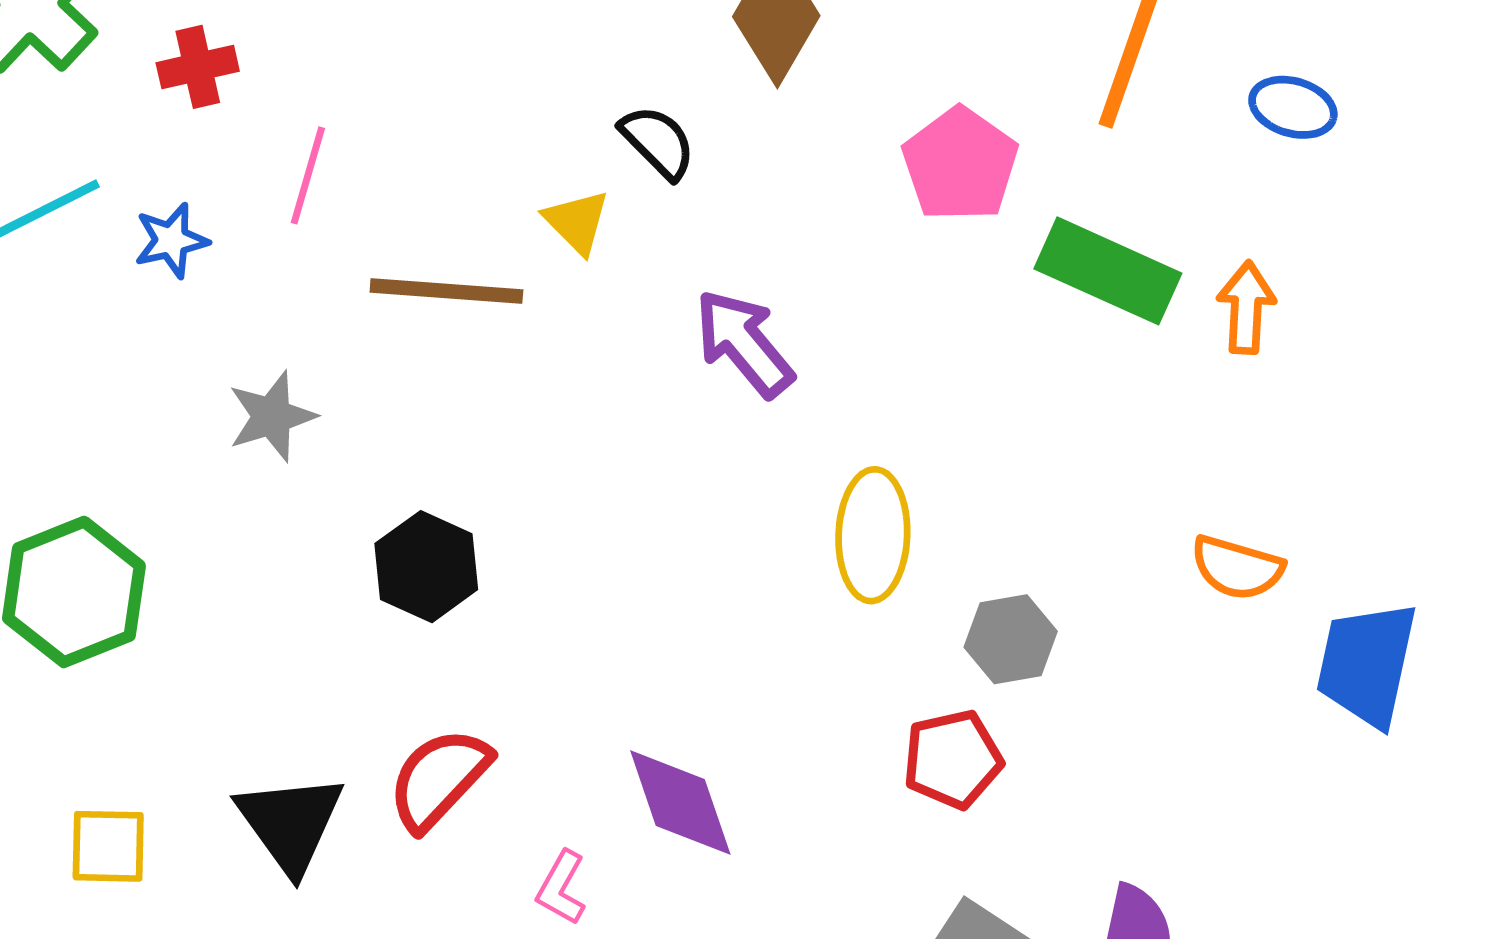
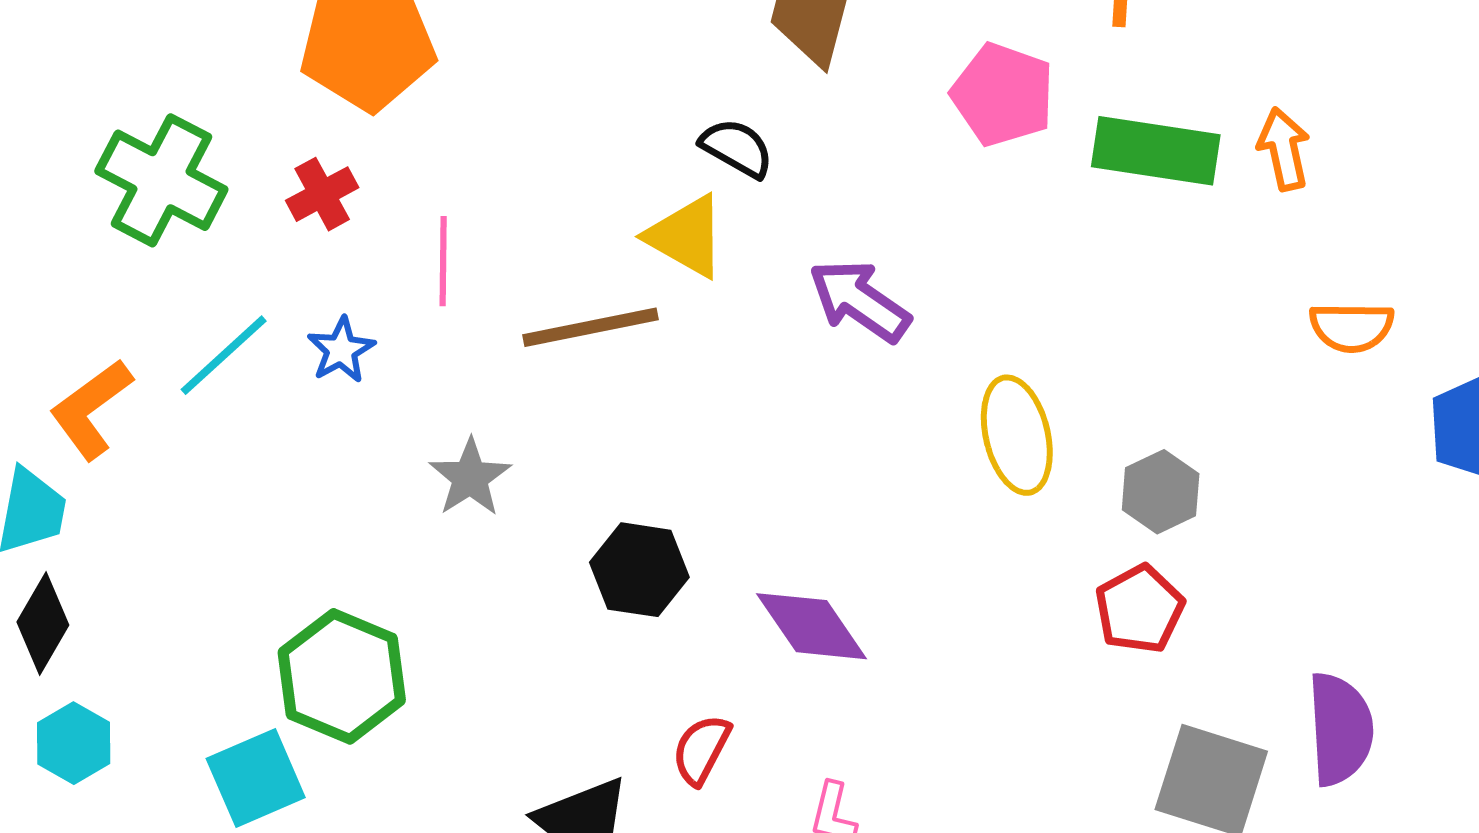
yellow triangle: (577, 222) -> (686, 236), size x1.4
orange semicircle: (1237, 568) -> (1352, 327), moved
red semicircle: (439, 779) -> (701, 750), size x0.7
purple diamond: (680, 803) -> (811, 626), moved

